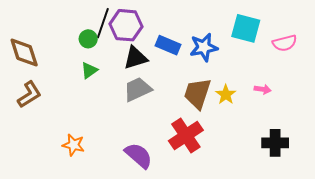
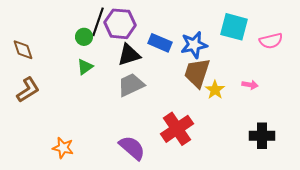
brown diamond: (24, 53) -> (23, 50), size x0.7
brown trapezoid: (197, 93) -> (197, 73), moved
orange star: (73, 145) -> (63, 148), moved

